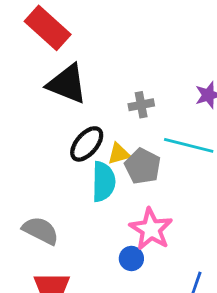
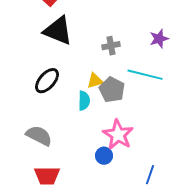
black ellipse: (87, 144) -> (47, 81), moved
cyan semicircle: (103, 182) -> (84, 101), size x0.7

